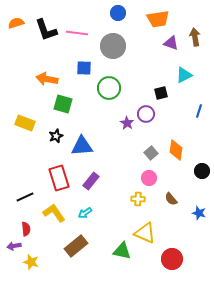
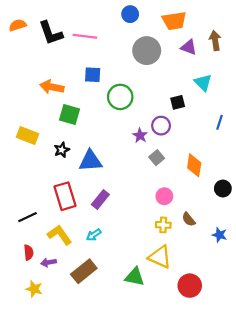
gray circle: (113, 46) -> (147, 51), moved
cyan triangle: (184, 75) -> (203, 83), turned -48
gray square: (151, 153) -> (157, 158), moved
yellow cross: (138, 199) -> (163, 225), moved
purple arrow: (14, 246) -> (48, 262), moved

